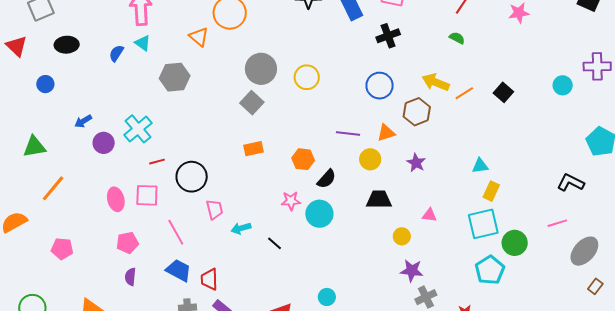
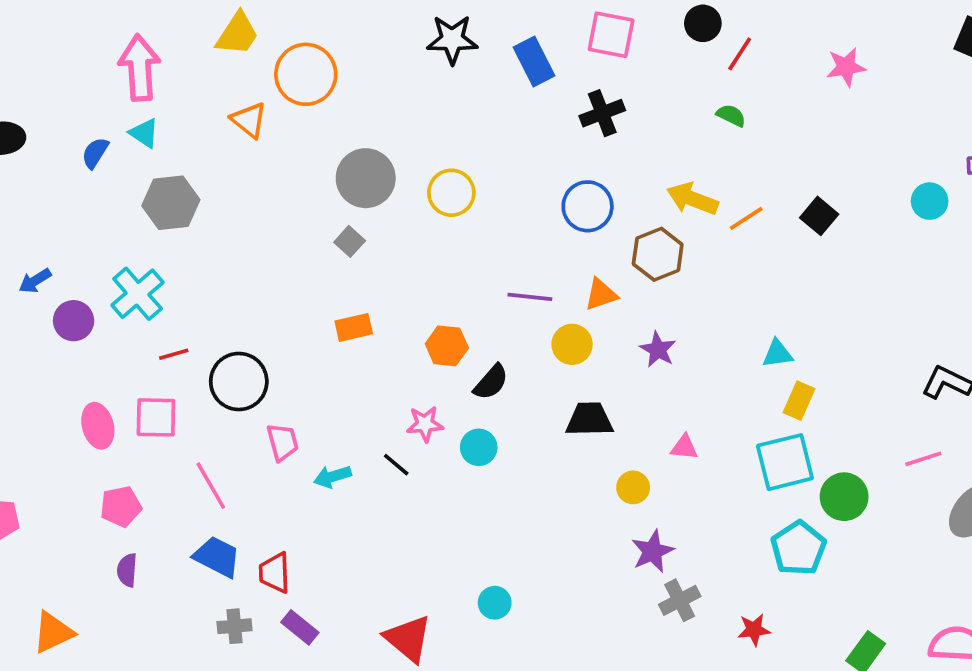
gray hexagon: (175, 77) -> (171, 203), moved
gray square: (252, 103) -> (350, 241), size x0.7
cyan circle: (319, 214) -> (479, 447), size x0.7
black line: (274, 243) -> (396, 465), moved
purple star: (412, 271) -> (653, 551), turned -30

